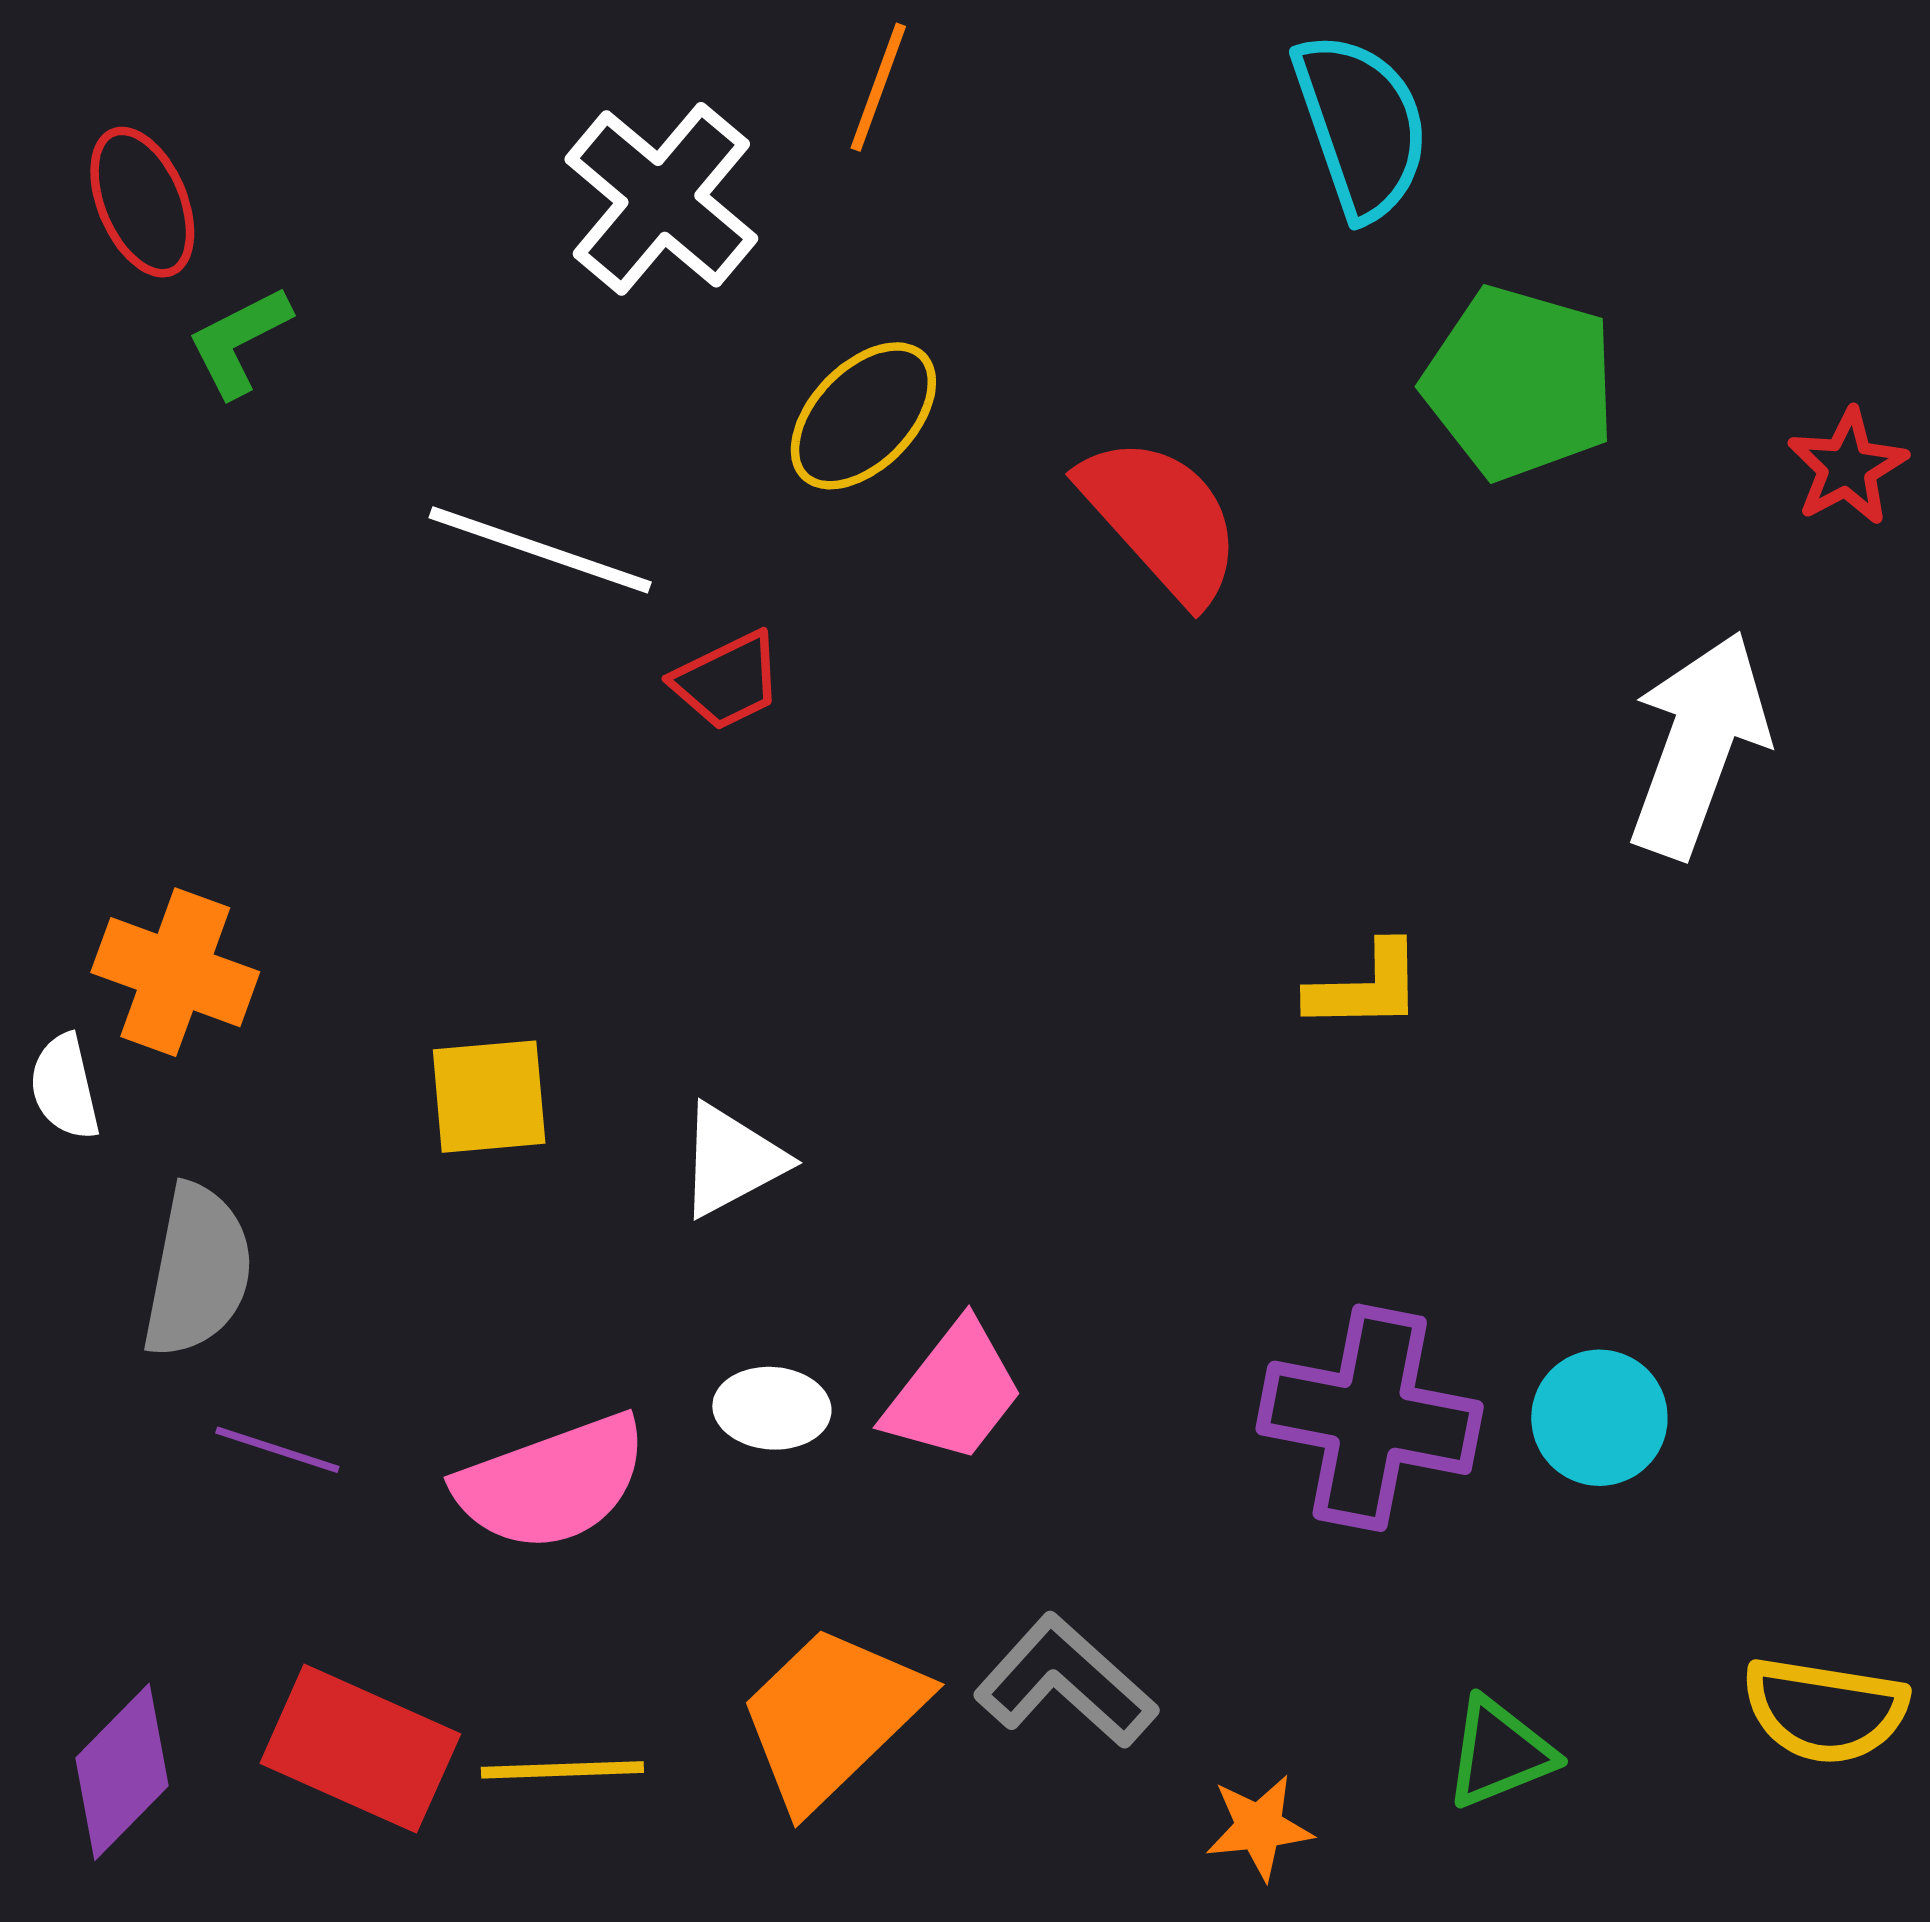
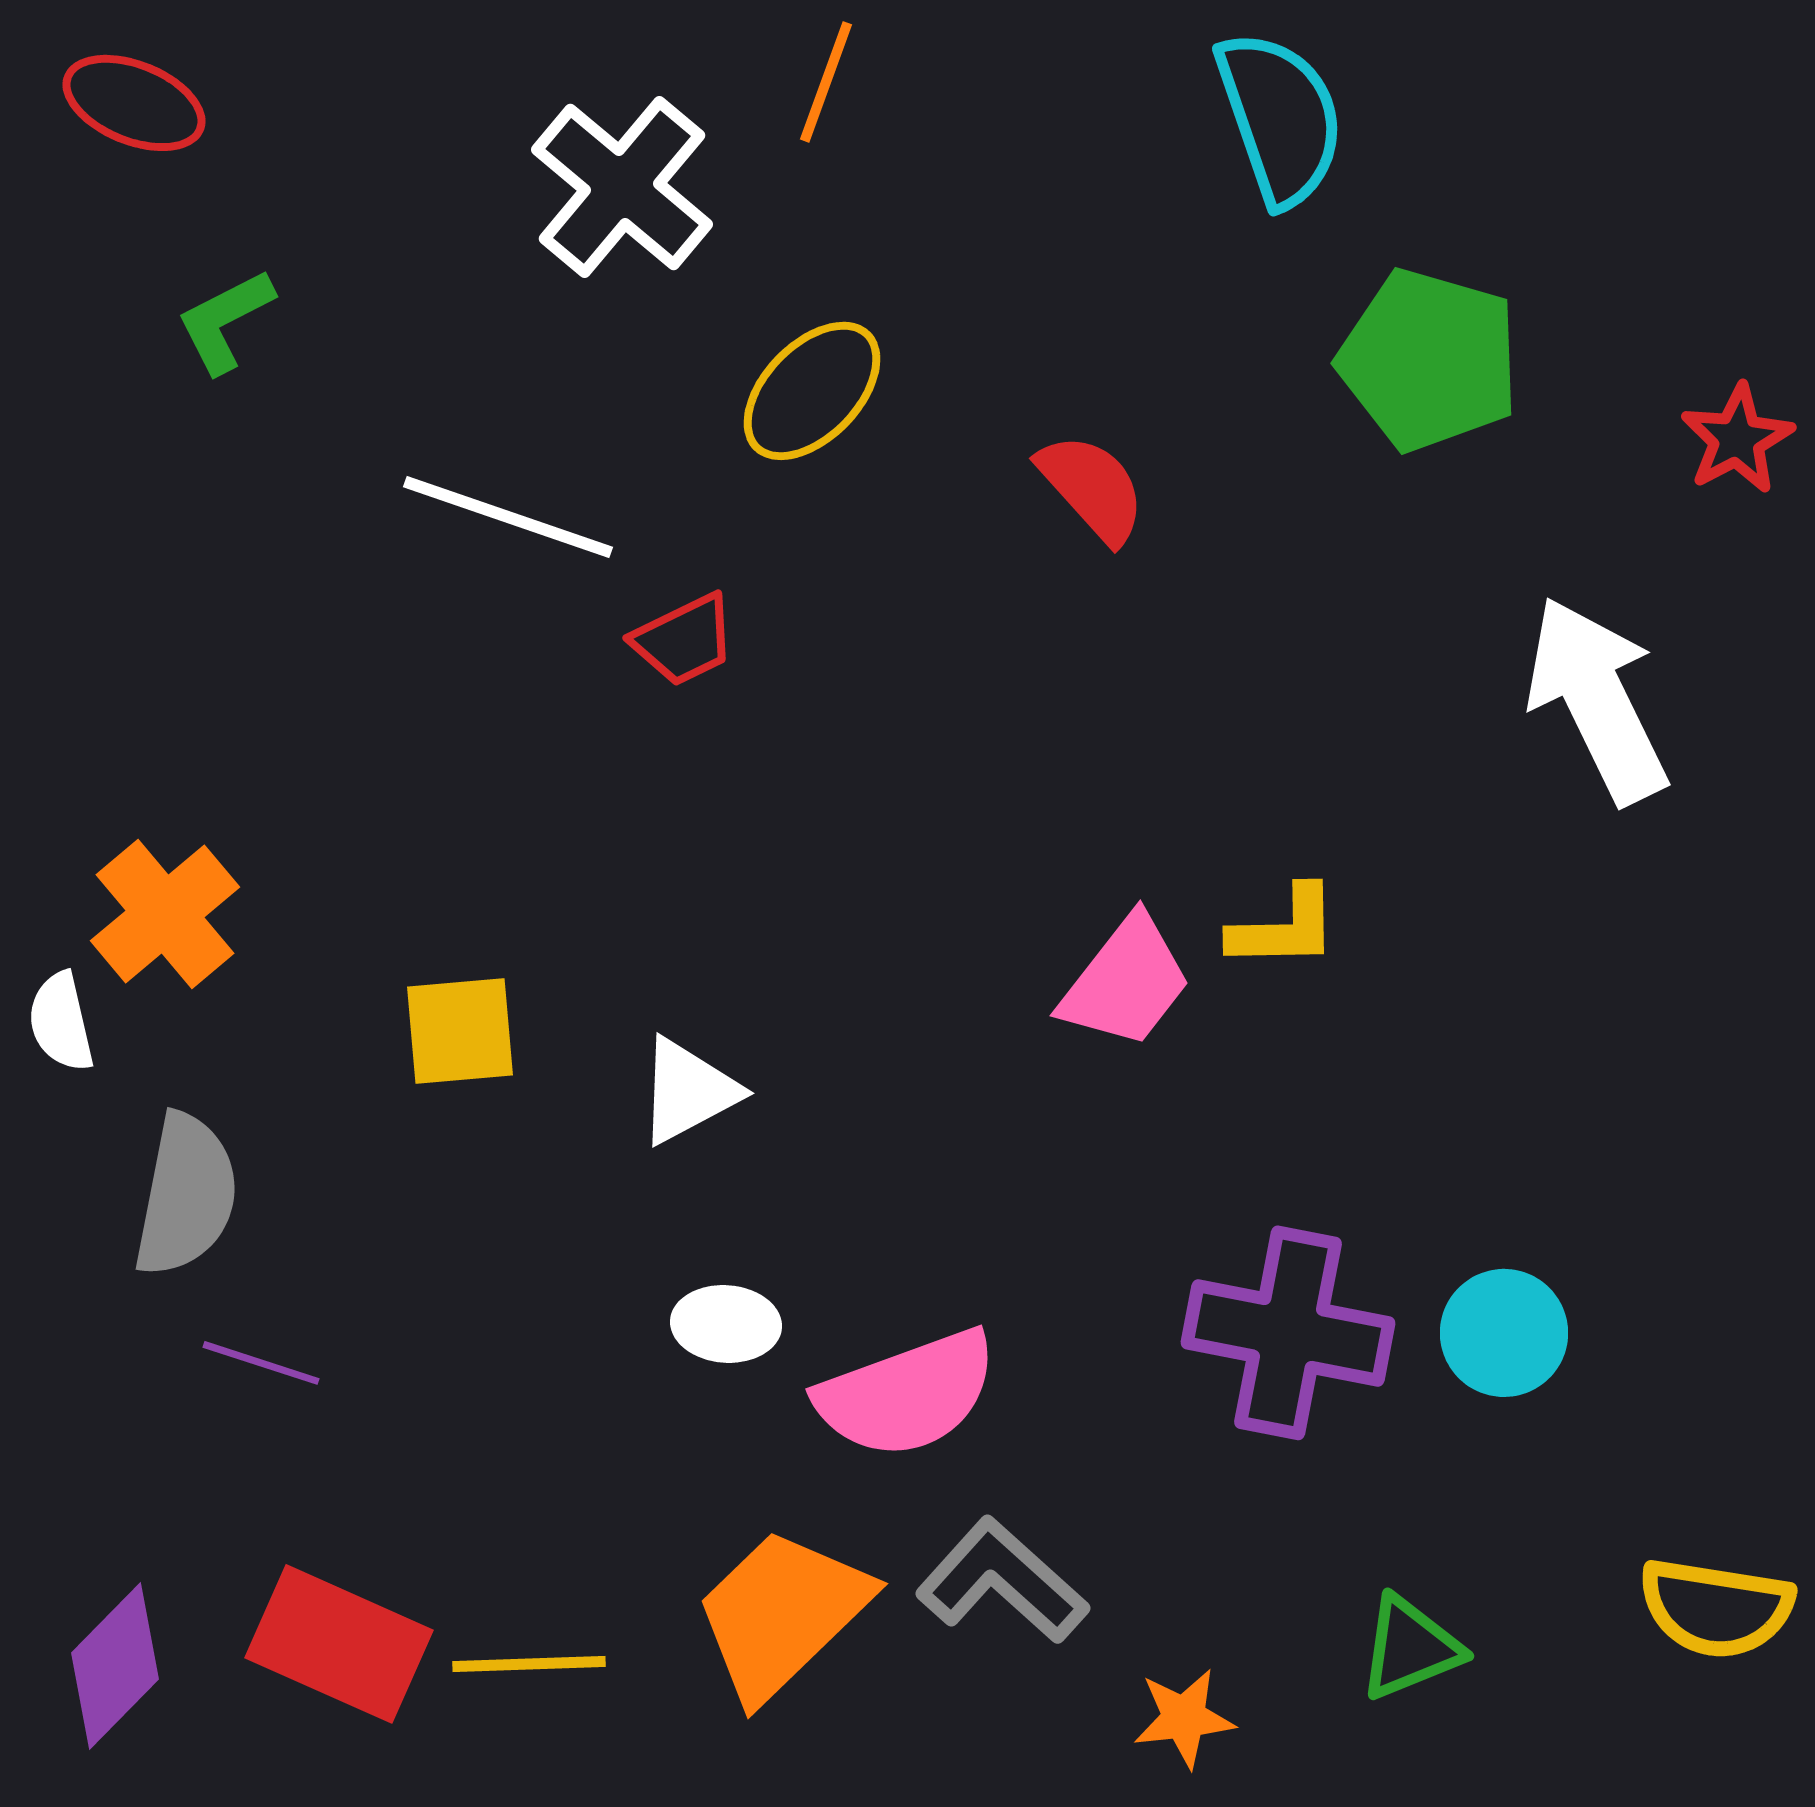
red ellipse: (142, 202) -> (134, 103), moved, turned -45
red semicircle: (1161, 519) -> (1092, 488), size x0.7
white arrow: (1698, 745) -> (1597, 700), turned -46
orange cross: (175, 972) -> (165, 914), turned 30
pink trapezoid: (954, 1392) -> (1126, 982), moved
pink semicircle: (552, 1483) -> (907, 1394), moved

